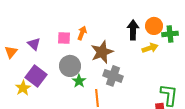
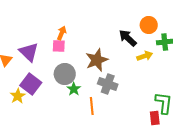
orange circle: (154, 26) -> (149, 25), moved
black arrow: (133, 30) -> (128, 38), turned -48
orange arrow: (82, 33) -> (62, 33), moved
purple triangle: (34, 44) -> (29, 52), size x1.5

